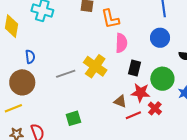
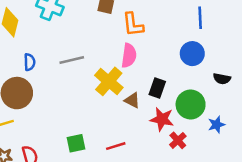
pink semicircle: (121, 43) -> (129, 56), moved
gray line: (66, 74) -> (72, 60), moved
brown triangle: (120, 101) -> (132, 100), moved
red line: (133, 115) -> (116, 146), moved

